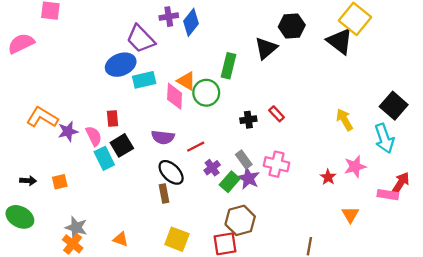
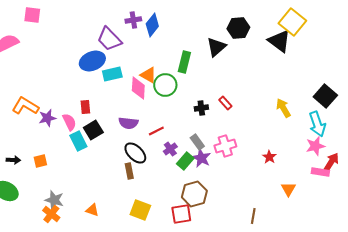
pink cross: (277, 164) -> (225, 146), turned -30
pink star: (355, 167) -> (315, 146), moved

